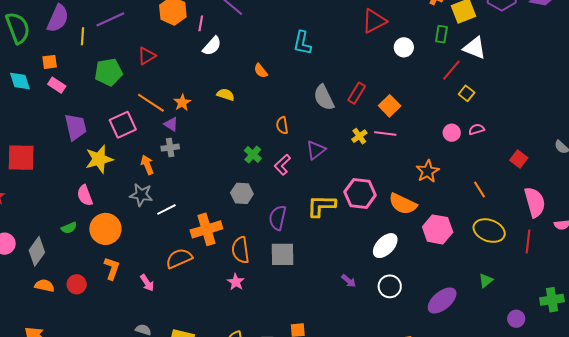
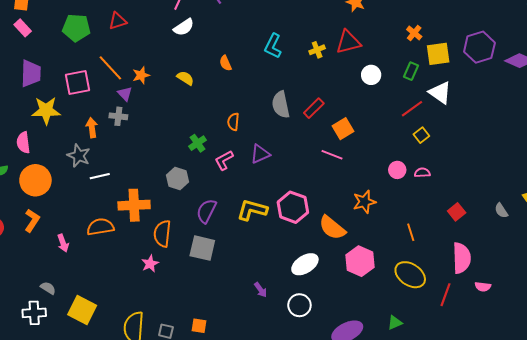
yellow cross: (359, 136) -> (317, 50), moved

